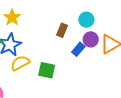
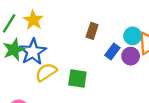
cyan circle: (86, 20) -> (133, 36), moved
purple circle: (91, 39) -> (131, 56), moved

